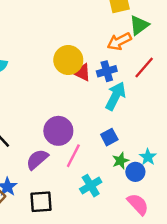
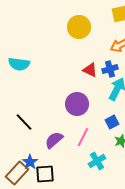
yellow circle: (68, 60) -> (79, 27), moved
purple circle: (58, 131) -> (77, 104), moved
black square: (41, 202) -> (45, 174), moved

